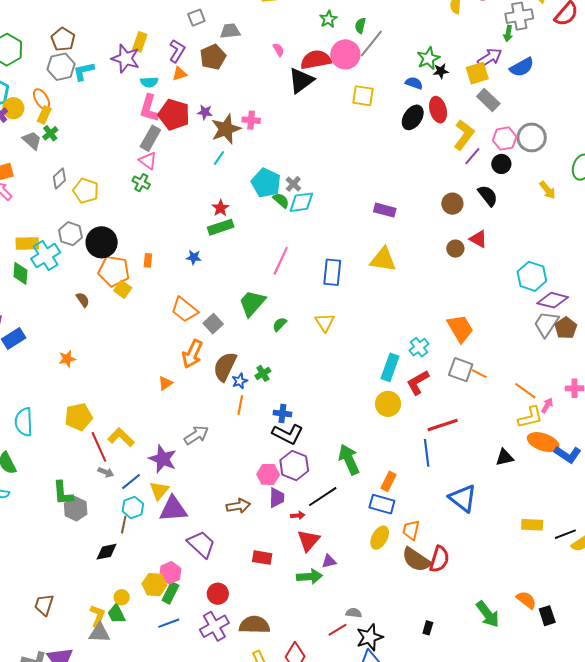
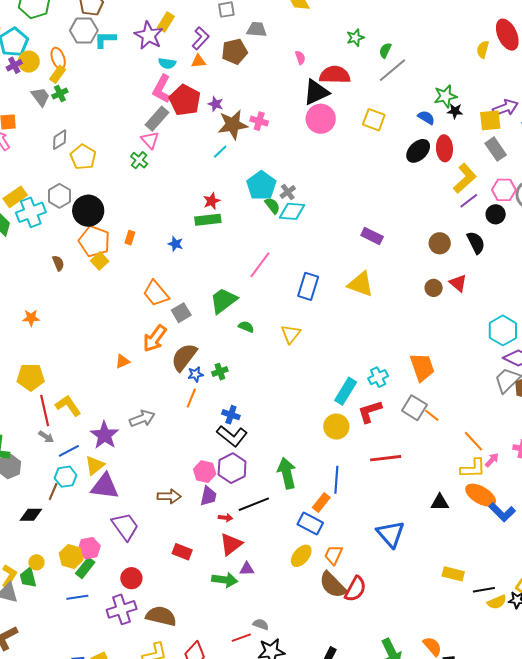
pink circle: (345, 54) -> (321, 119), moved
yellow rectangle: (27, 243) -> (15, 197), turned -45
green semicircle: (280, 324) -> (246, 327), turned 56
blue line: (427, 453) -> (336, 480), moved

